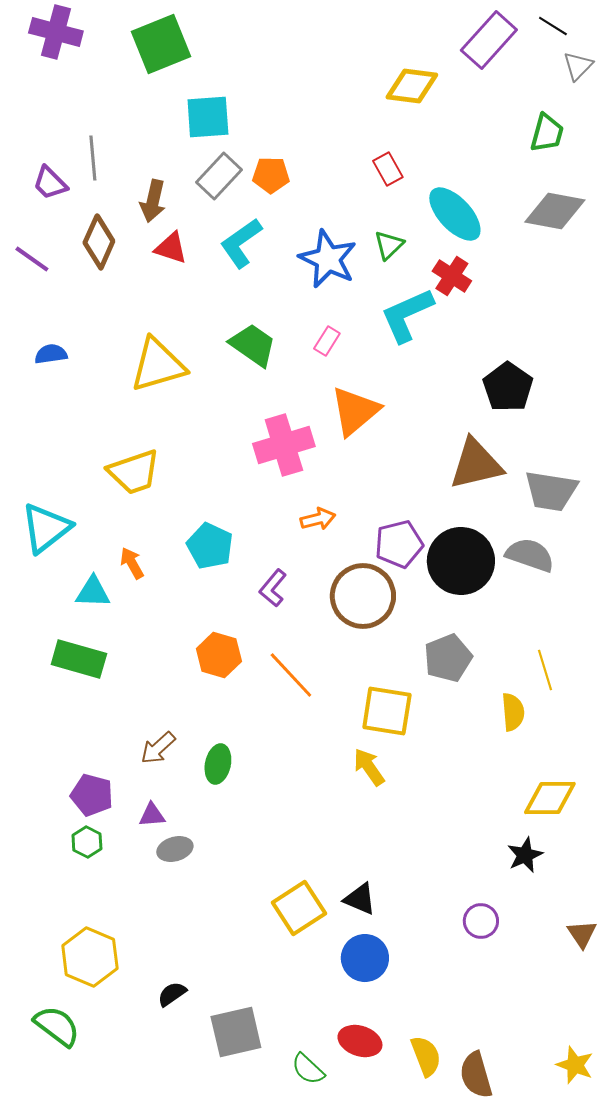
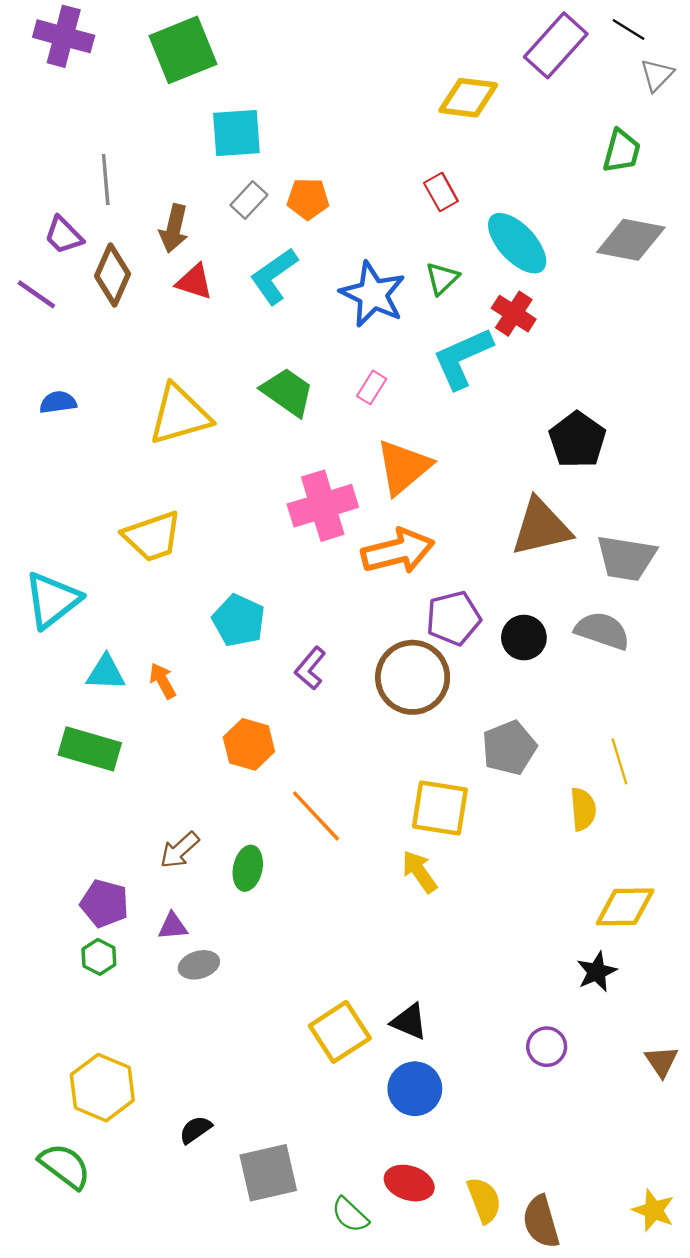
gray rectangle: (219, 176) -> (249, 200), size x0.7
purple trapezoid: (50, 183) -> (64, 235), moved
orange arrow: (318, 519) -> (398, 551), moved, size x1.8
black circle: (461, 561) -> (524, 638), size x0.6
orange arrow: (132, 563) -> (163, 681), moved
orange line: (291, 675) -> (316, 816), moved

